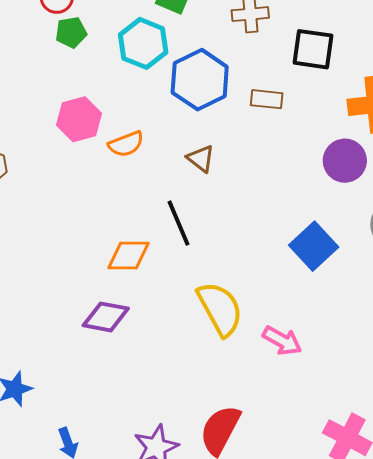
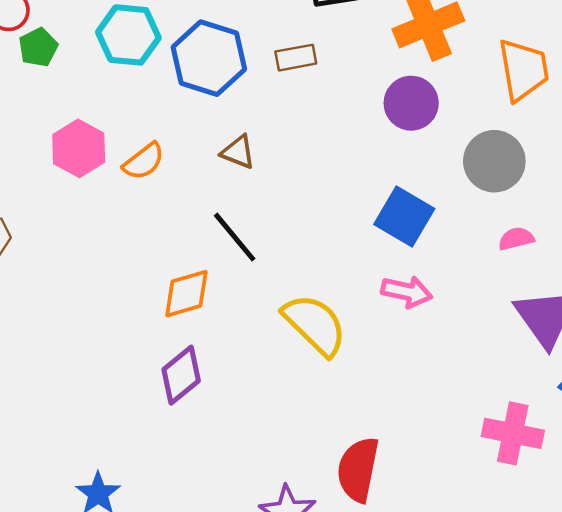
purple diamond: (106, 317) -> (181, 375), turned -33
pink arrow: (282, 341) -> (407, 292), moved

